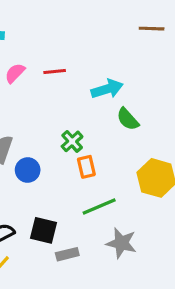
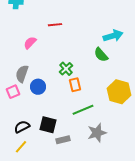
pink semicircle: (15, 73) -> (30, 43), moved
cyan arrow: (107, 89) -> (113, 36), moved
gray star: (121, 243) -> (97, 133), turned -30

